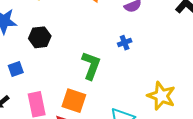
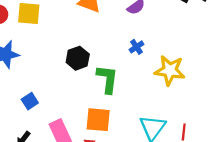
black hexagon: (40, 37) -> (78, 58), moved
yellow star: (161, 96) -> (170, 70), moved

